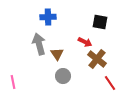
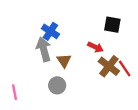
blue cross: (48, 17) -> (50, 31), moved, turned 35
gray circle: (63, 76) -> (57, 85), moved
red line: (110, 83) -> (125, 68), moved

